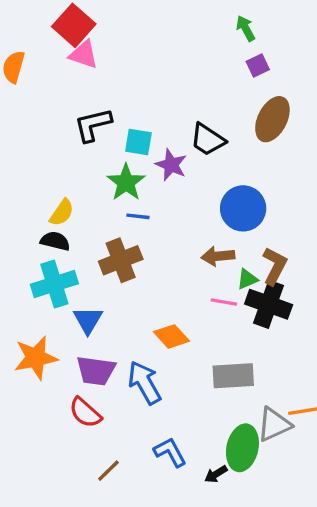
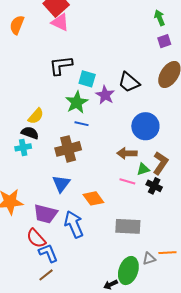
cyan cross: (54, 284) -> (23, 147), moved, size x0.6
black cross: (269, 304) -> (154, 186), size x0.6
blue triangle: (88, 320) -> (61, 184), moved
gray triangle: (274, 424) -> (149, 259), size x0.6
blue L-shape: (170, 452) -> (48, 253), moved

